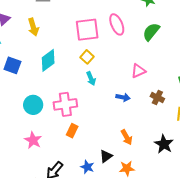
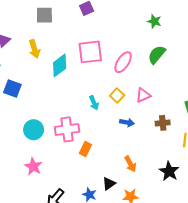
pink ellipse: (117, 24) -> (123, 62), moved, turned 55
yellow square: (87, 57) -> (117, 95), moved
cyan diamond: (48, 60) -> (60, 65), moved
brown cross: (157, 98) -> (163, 123), turned -32
orange rectangle: (72, 131) -> (85, 149), moved

